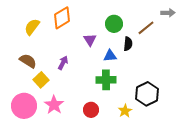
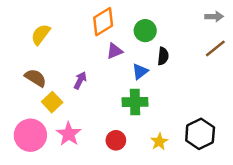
orange diamond: (62, 18) -> (103, 22), moved
brown line: (146, 28) -> (215, 48), moved
purple triangle: (90, 40) -> (115, 51), turned 40
blue triangle: (110, 56) -> (140, 71), turned -32
black hexagon: (147, 94) -> (200, 134), moved

